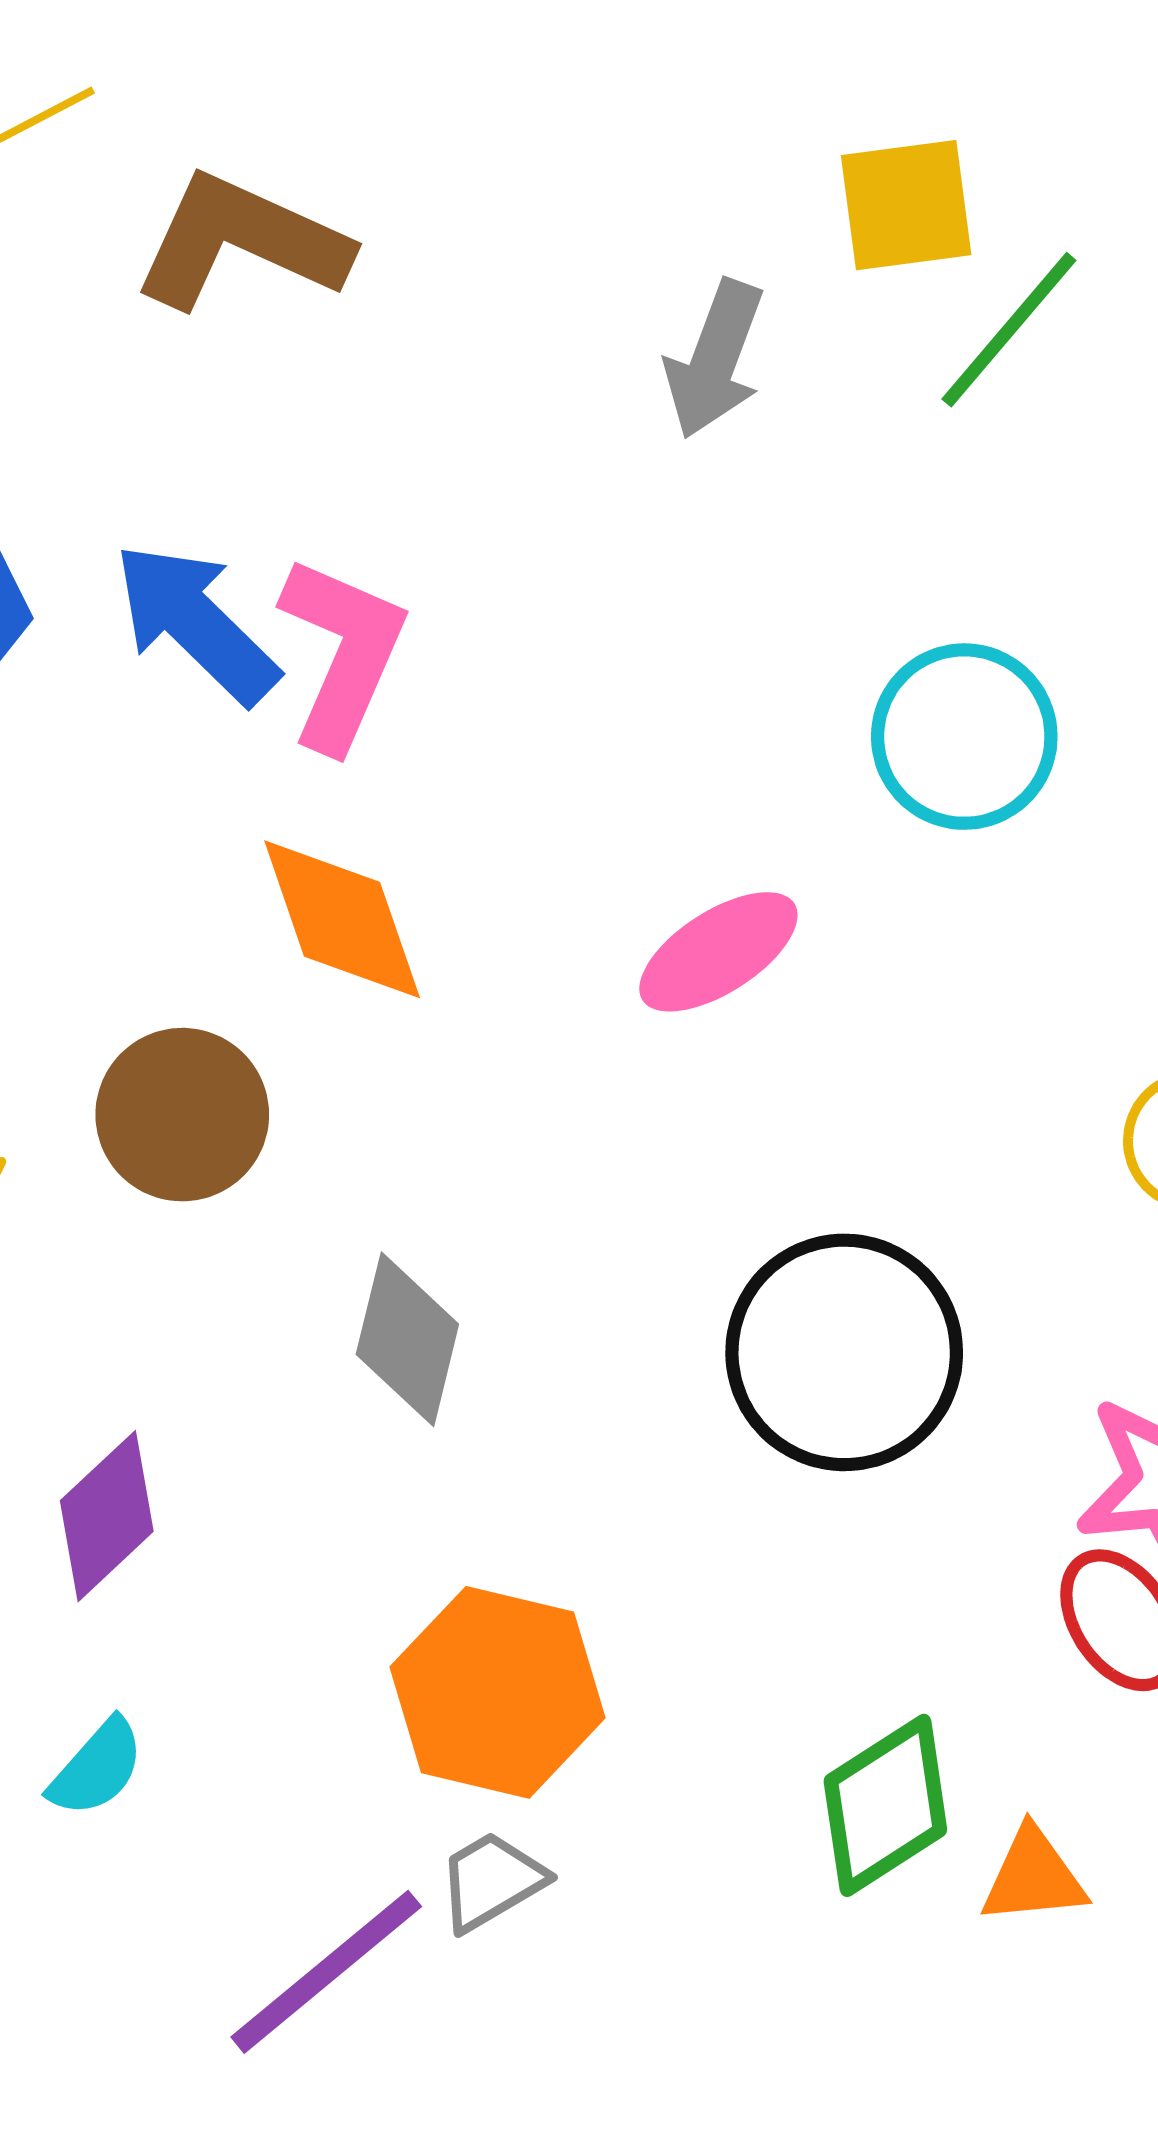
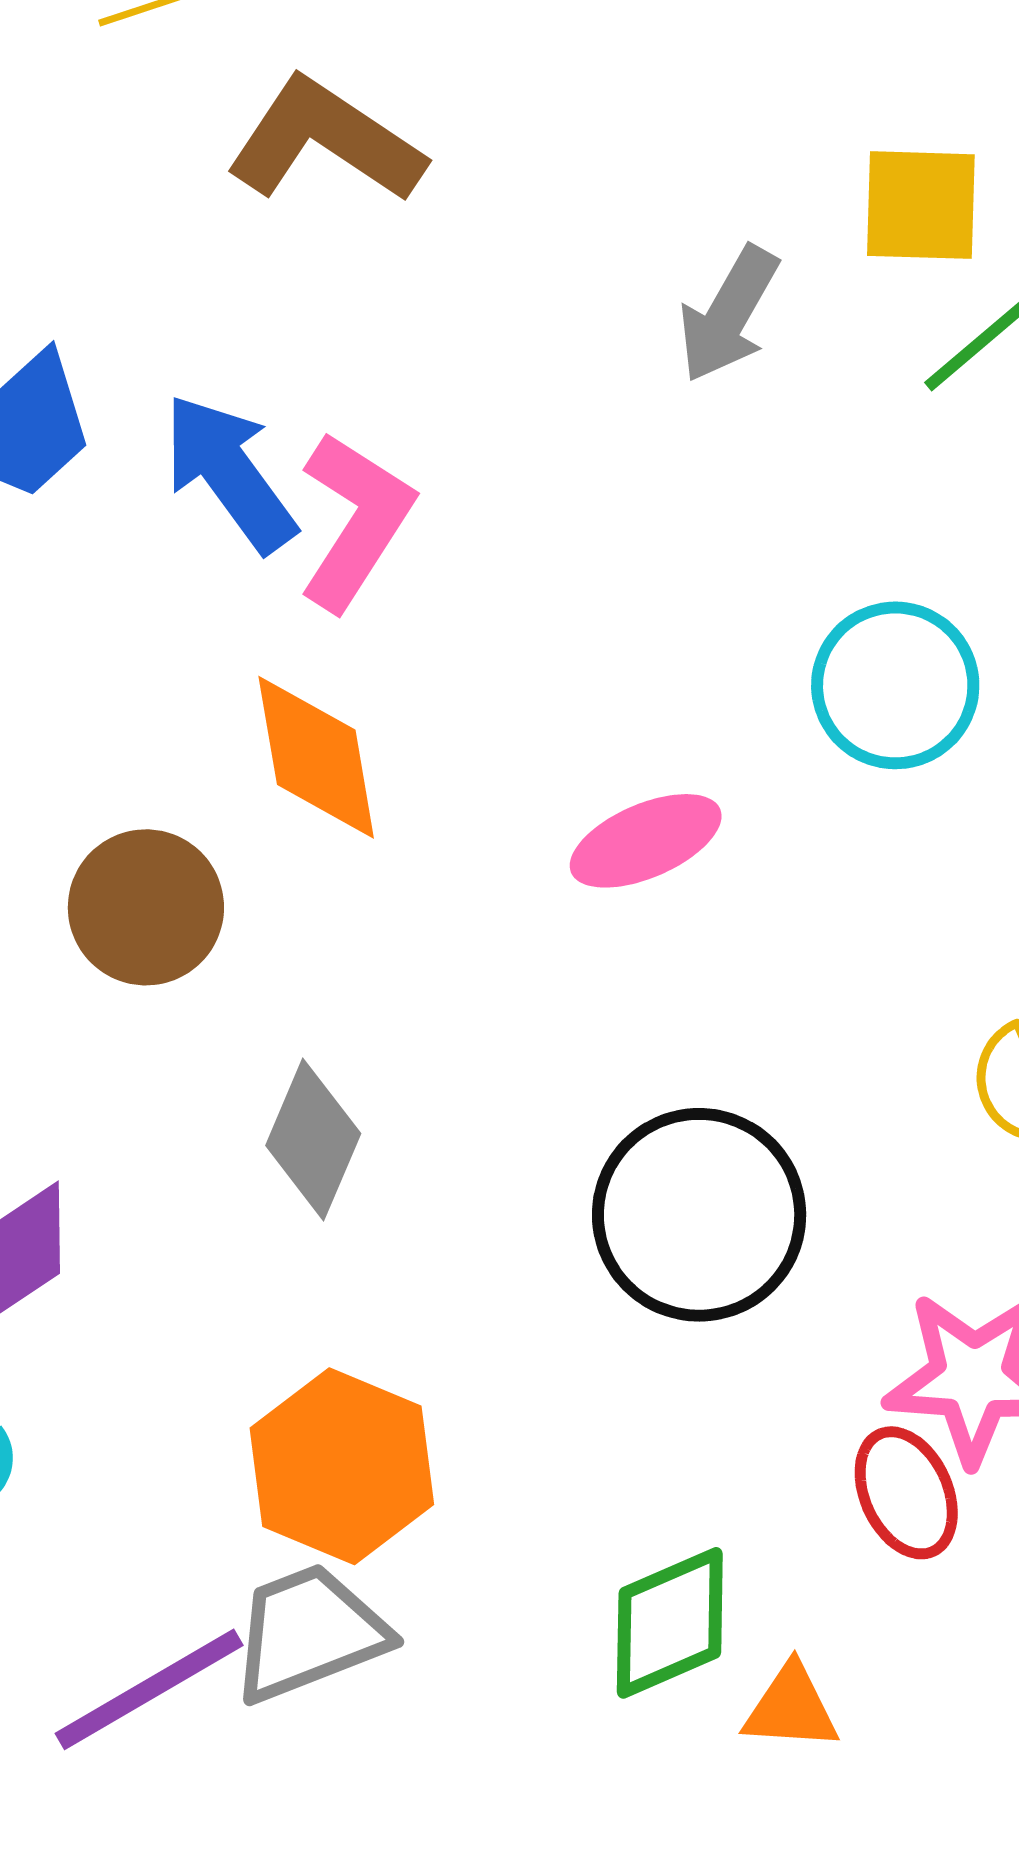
gray trapezoid: (491, 1881) -> (309, 1633), size x1.6

